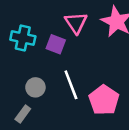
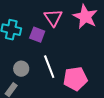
pink pentagon: (104, 100) -> (75, 79), turned 30

